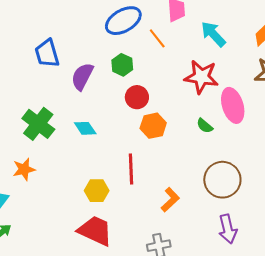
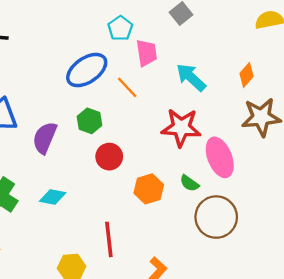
orange hexagon: (153, 126) -> (149, 189), moved
cyan diamond: (85, 128) -> (53, 197), turned -40
brown circle: (222, 180) -> (216, 217), moved

